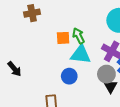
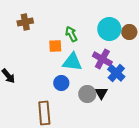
green arrow: (79, 36) -> (71, 34), moved
gray circle: (106, 74) -> (87, 94), moved

